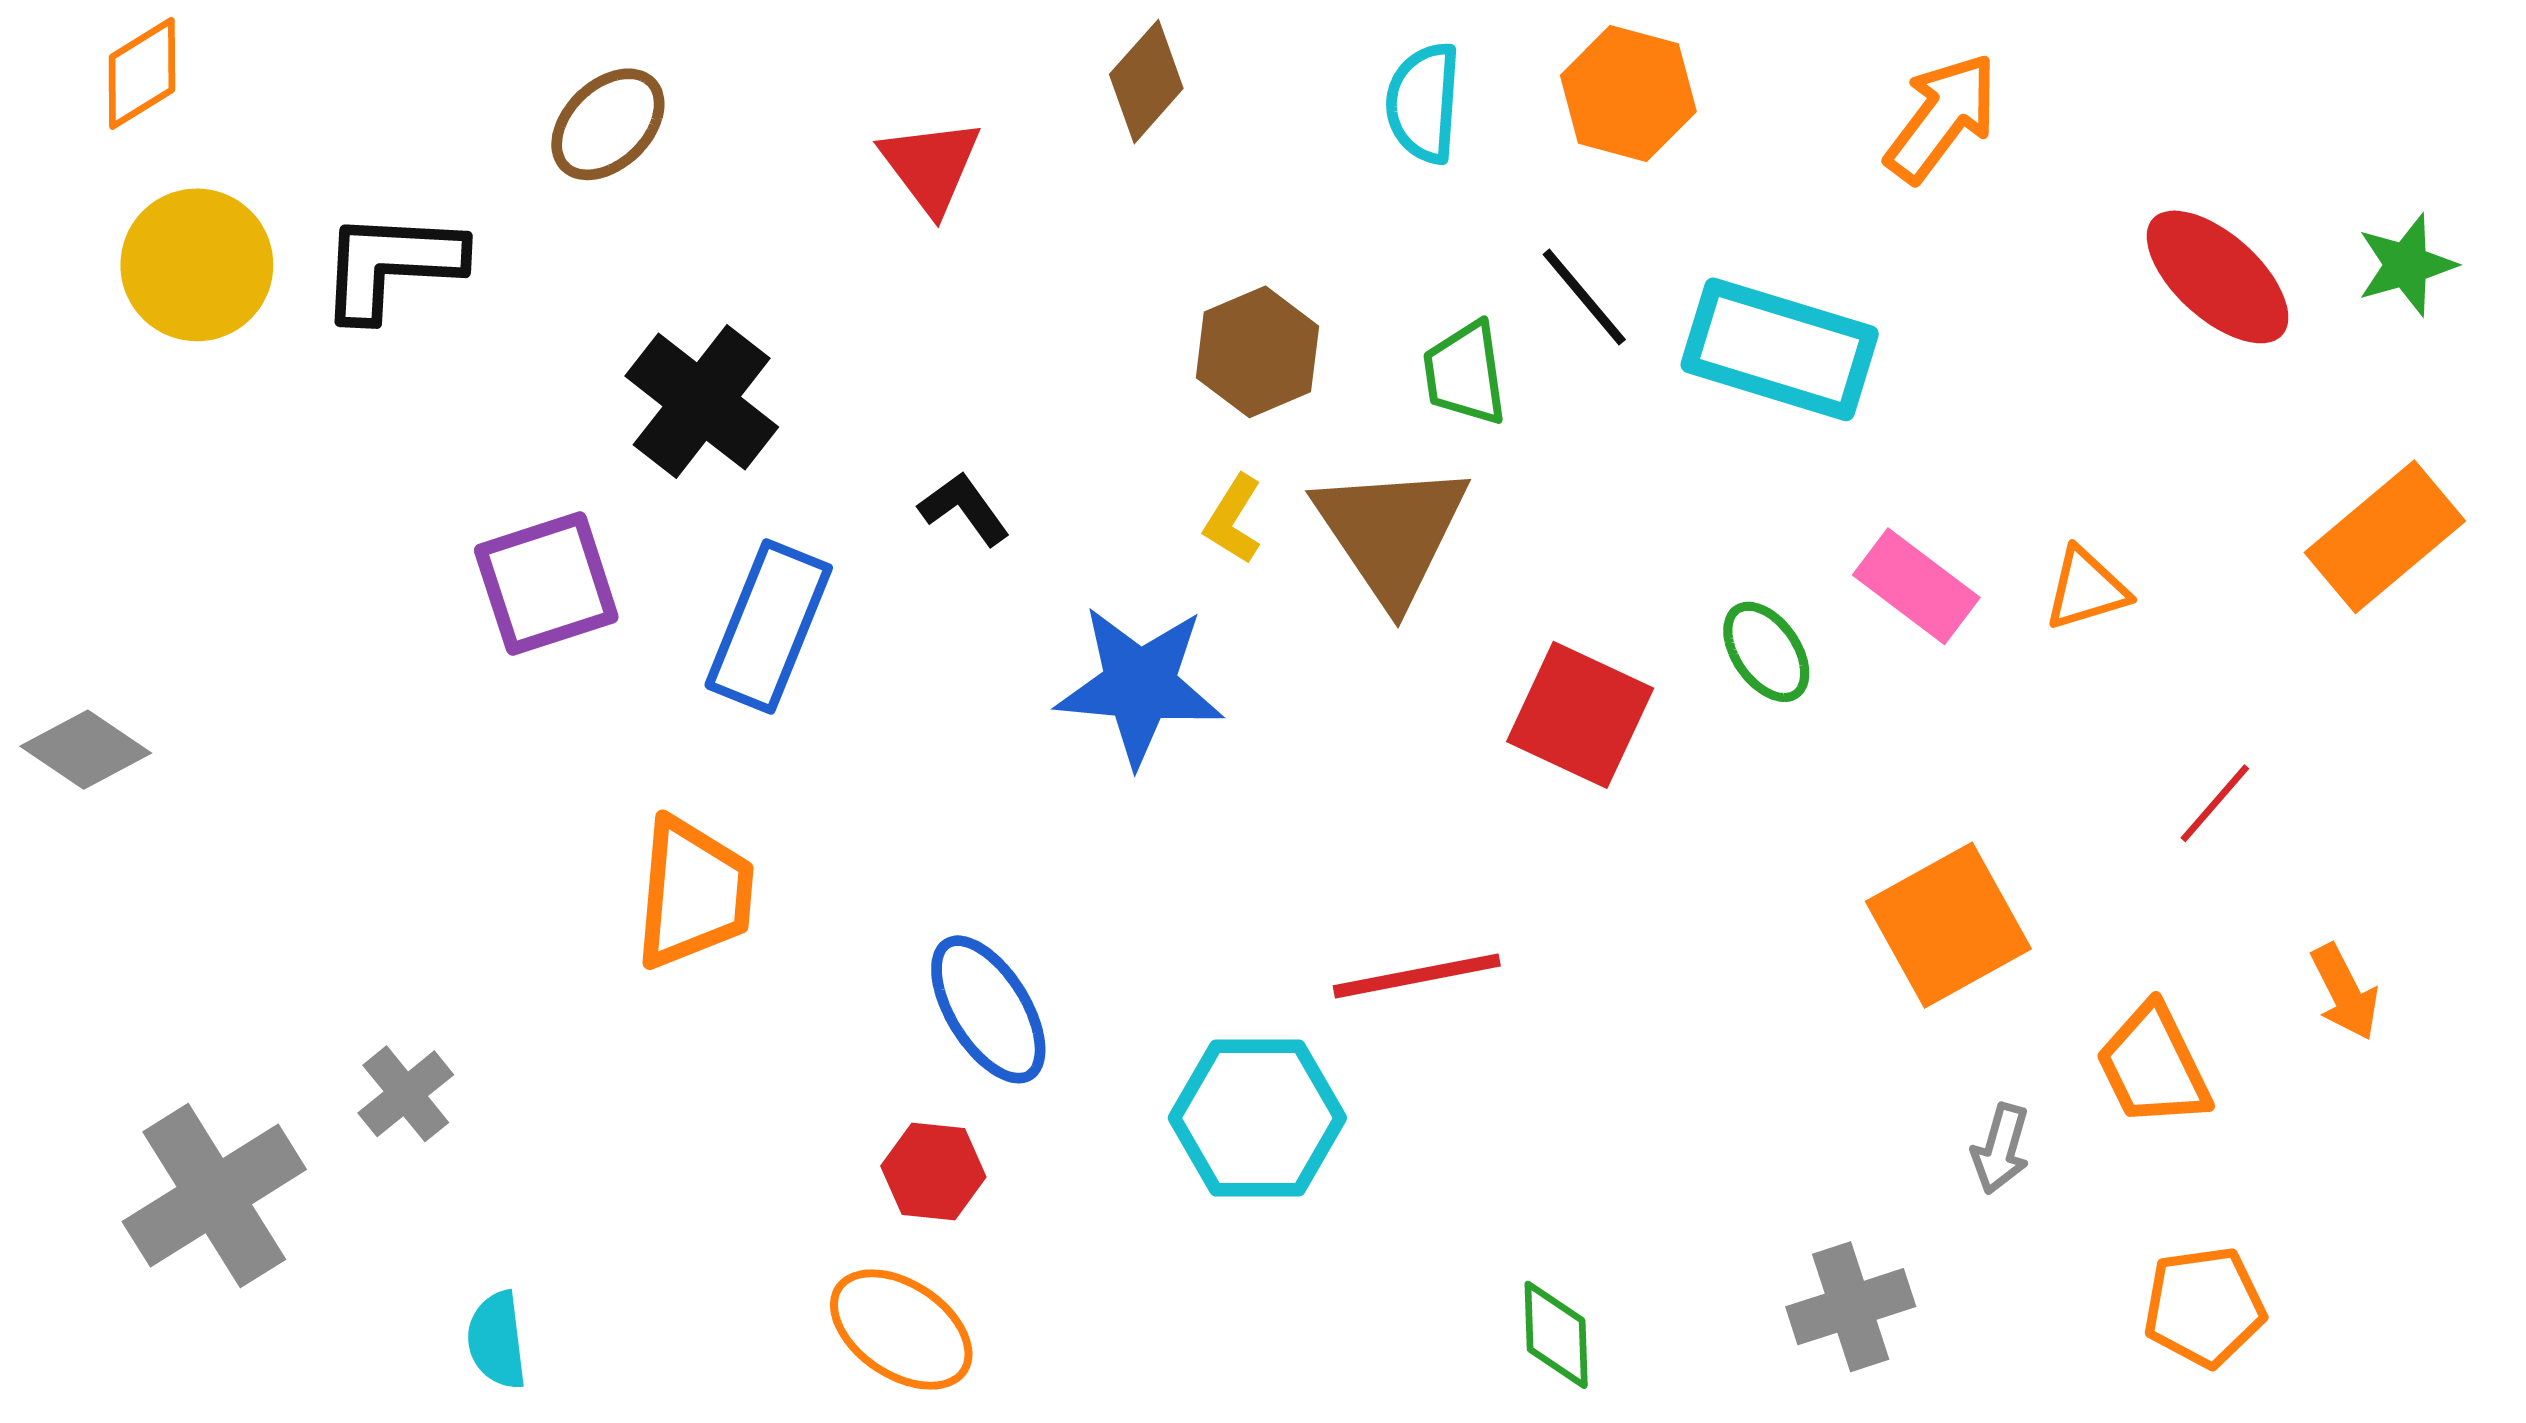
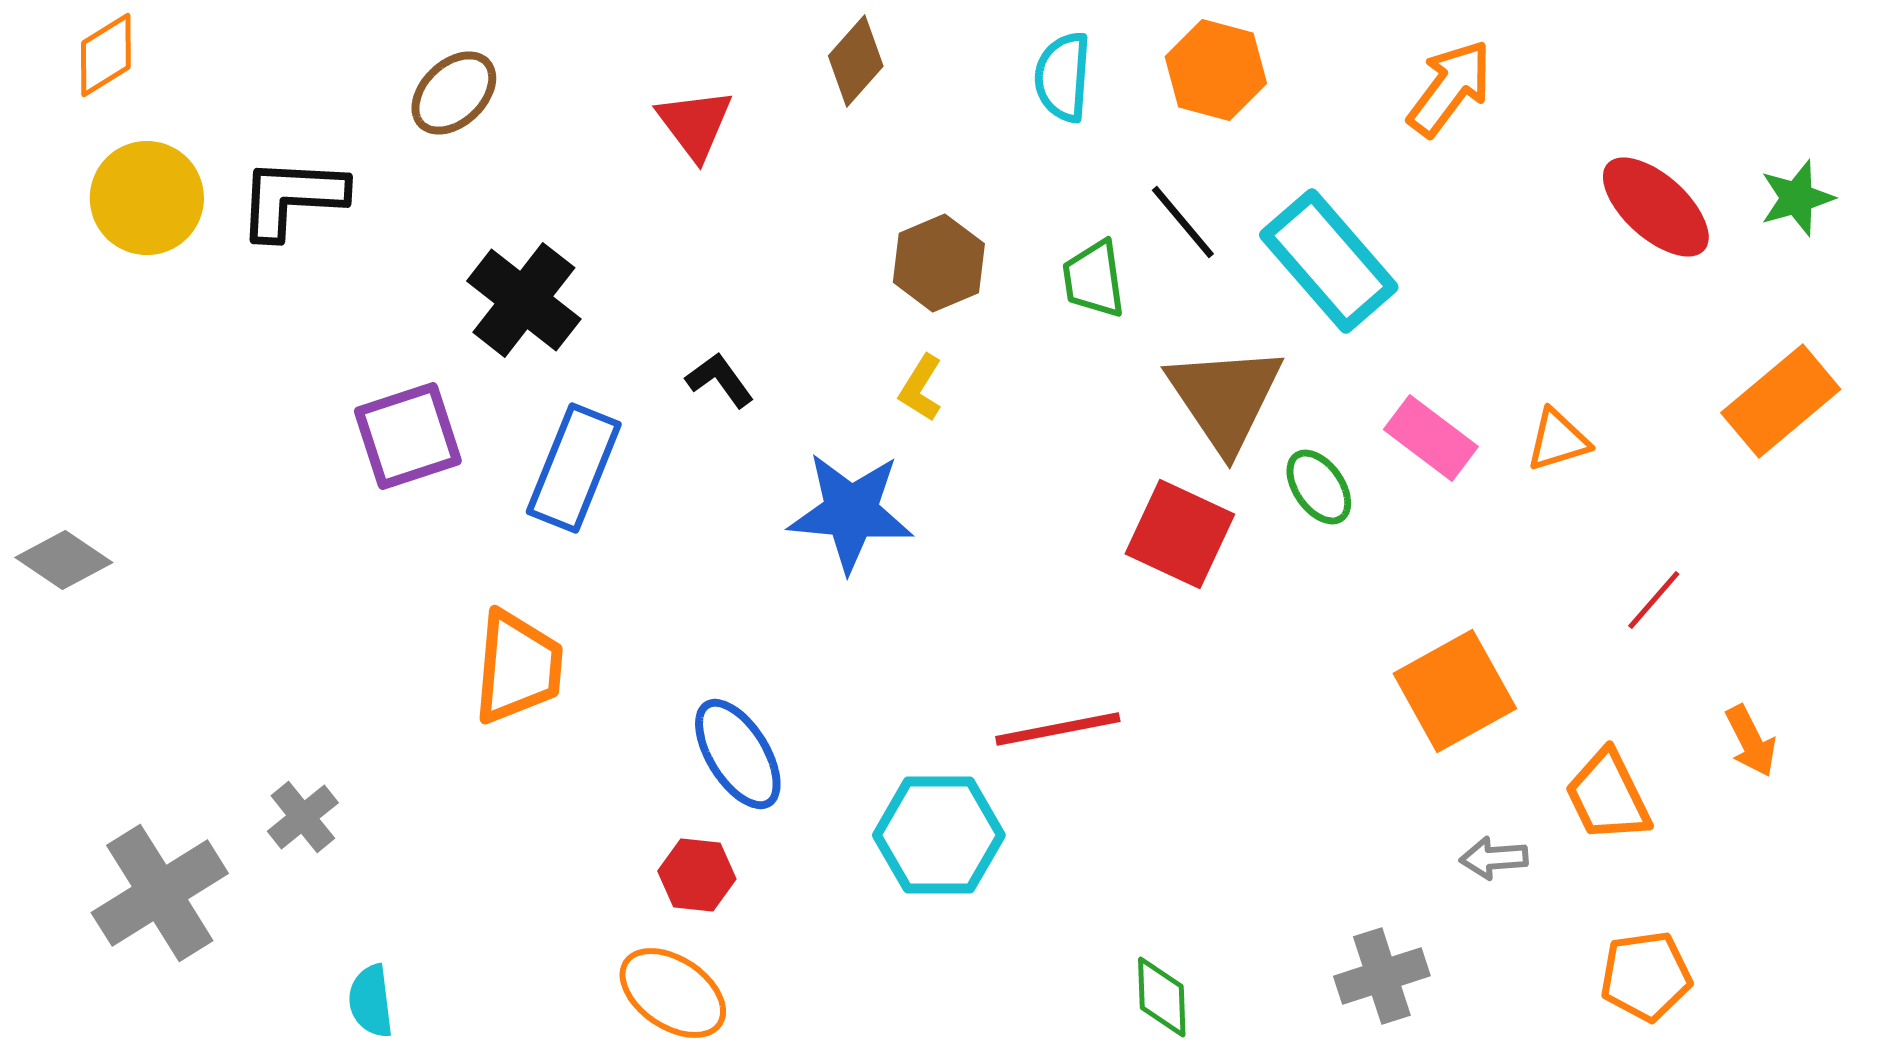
cyan rectangle: (1780, 349) -> (1329, 261), turned 32
brown triangle: (1391, 533) -> (1225, 398), moved
gray arrow: (2001, 1149) -> (1494, 858), turned 70

